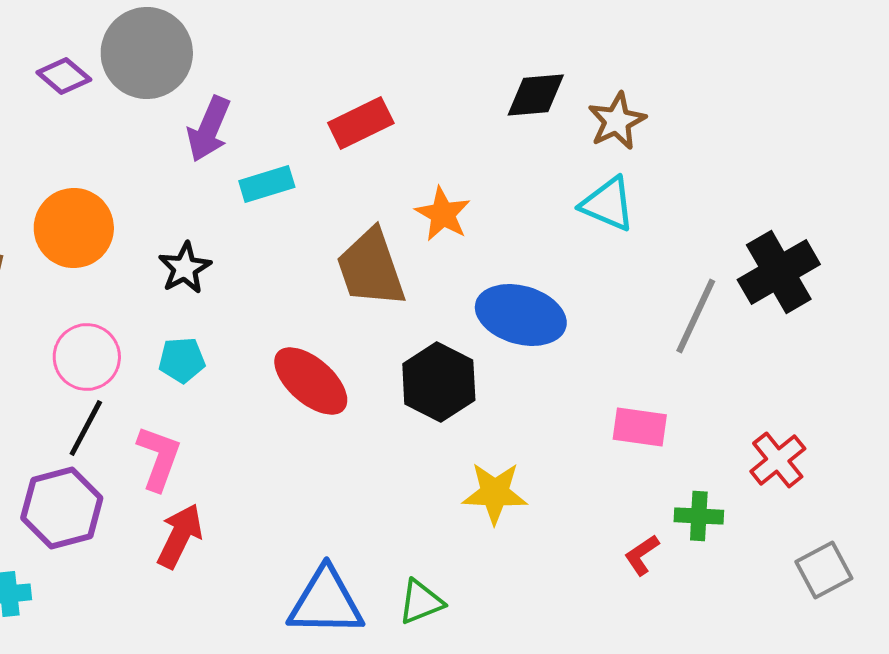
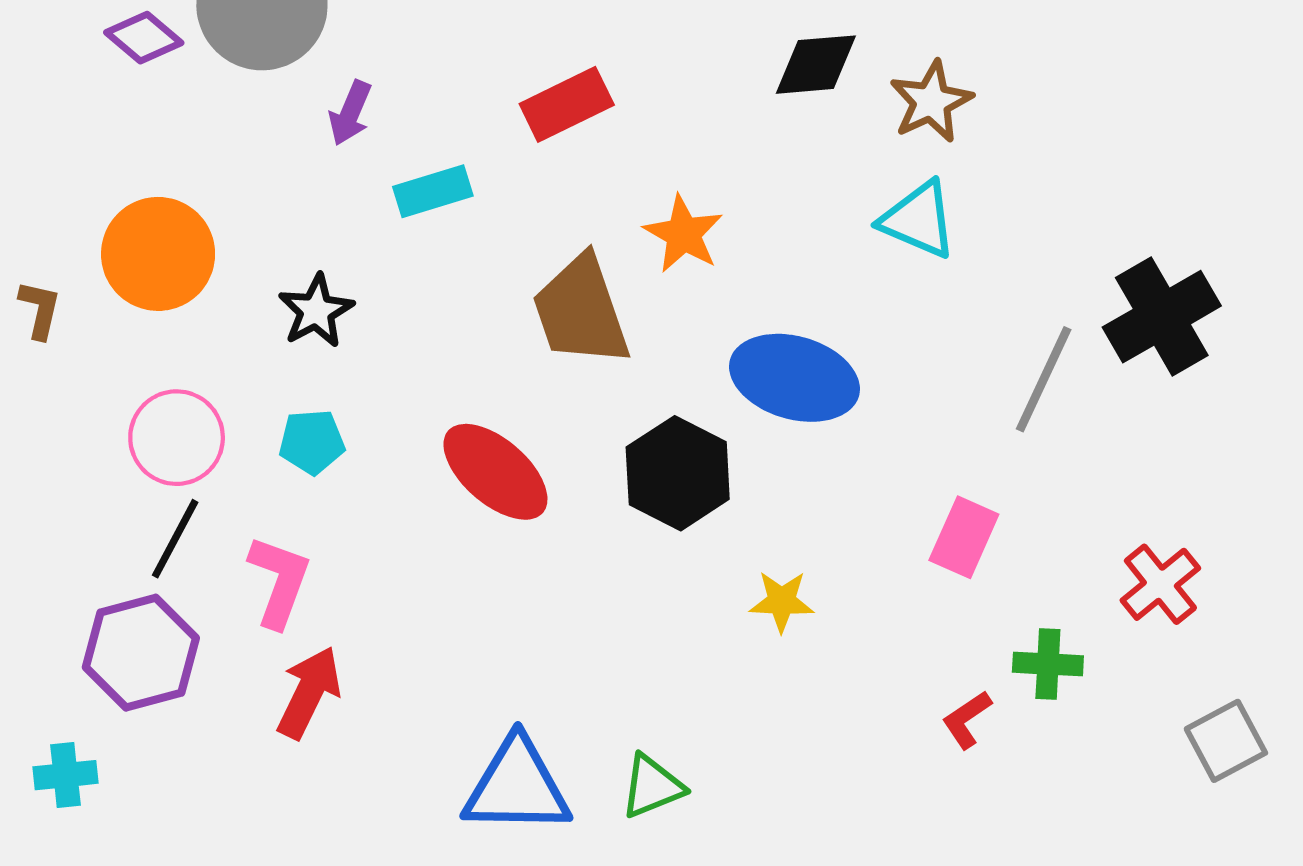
purple arrow: (209, 129) -> (350, 113), size x0.7
pink rectangle: (640, 427) -> (964, 537), turned -74
yellow star: (495, 493) -> (782, 601), moved, size x0.7

